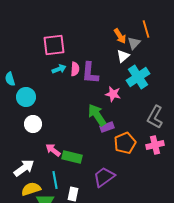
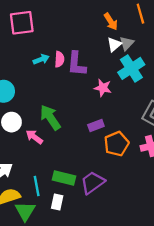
gray triangle: (134, 43) -> (127, 43), moved
pink square: (54, 45) -> (22, 23), moved
green arrow: (97, 115) -> (50, 118), moved
pink arrow: (53, 150) -> (34, 137), moved
green rectangle: (72, 157) -> (64, 178), moved

